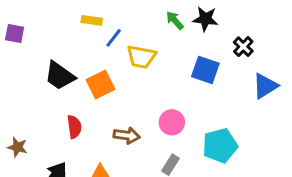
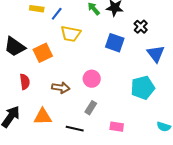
blue line: (114, 38) -> (57, 14), moved
blue triangle: (265, 86) -> (156, 54), turned -36
cyan pentagon: (220, 146) -> (143, 88), moved

